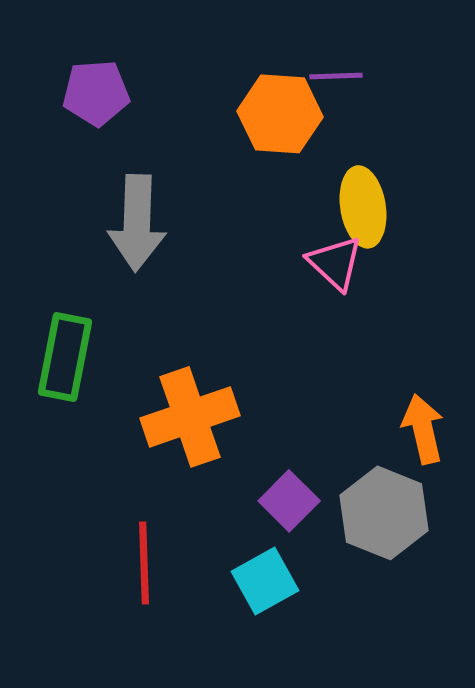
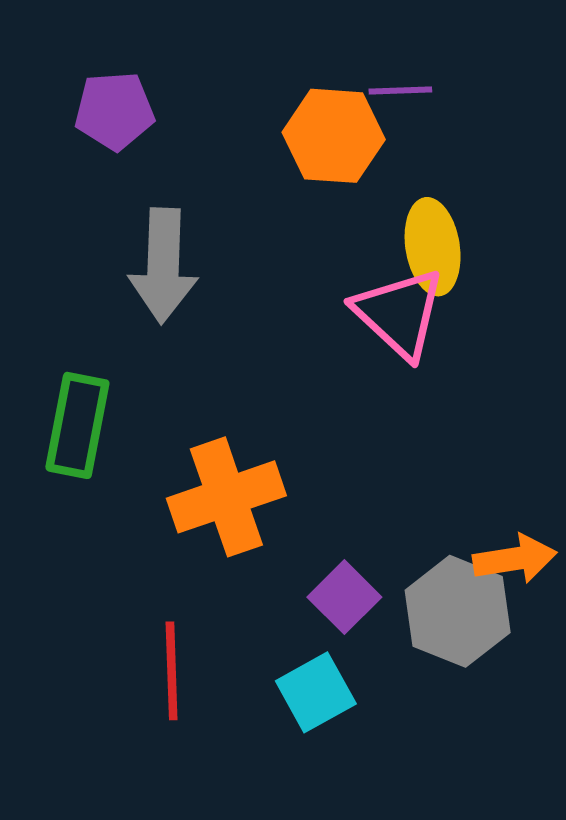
pink triangle: (335, 263) -> (399, 313), size x1.4
orange arrow: (423, 429) -> (515, 559), moved, turned 94

